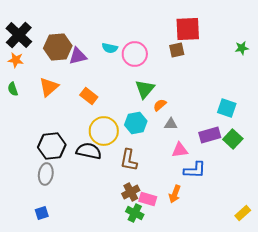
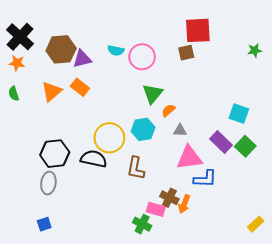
orange rectangle: (89, 96) -> (80, 87), moved
purple rectangle: (210, 135) -> (221, 142), turned 60
pink triangle: (180, 150) -> (189, 158), size x1.5
brown cross: (131, 192) -> (169, 198), moved, turned -36

